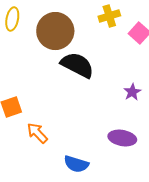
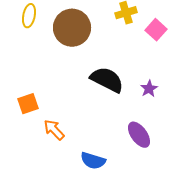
black semicircle: (77, 65) -> (107, 80), moved
purple ellipse: (122, 138) -> (139, 135), turned 44

